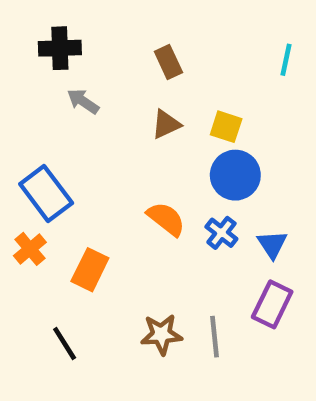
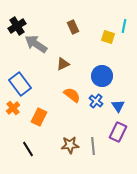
black cross: (60, 48) -> (17, 26), moved, turned -30
gray arrow: (83, 101) -> (36, 44), size x1.6
brown triangle: (166, 124) -> (63, 64), moved
yellow square: (226, 127) -> (108, 37), moved

